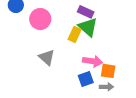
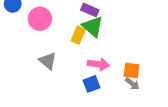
orange square: (108, 71) -> (131, 70), moved
gray arrow: (106, 87) -> (132, 84), moved, turned 40

